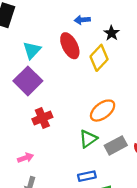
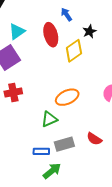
blue arrow: (82, 20) -> (66, 14), turned 48
gray rectangle: (116, 145) -> (64, 144), moved

